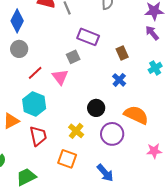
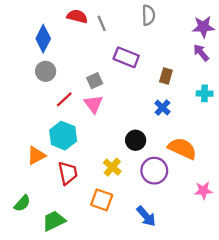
brown rectangle: (122, 53) -> (166, 76), turned 40
gray square: (73, 57) -> (95, 81), moved
cyan cross: (155, 68) -> (205, 93), turned 32

